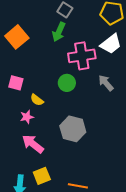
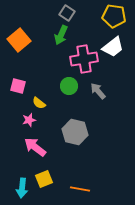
gray arrow: (106, 83) -> (98, 91), moved

